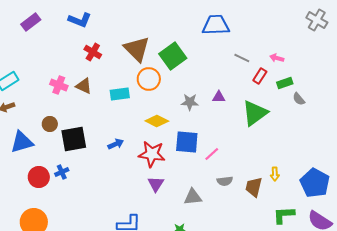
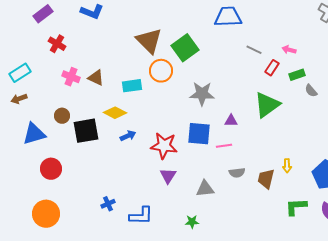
red cross: (93, 52) -> (57, 44), moved
purple triangle: (219, 97) -> (231, 121), moved
gray star: (190, 102) -> (202, 94), size x1.4
yellow diamond: (157, 121) -> (115, 113), moved
pink line: (212, 154) -> (224, 146), turned 35
blue cross: (62, 172) -> (108, 204), moved

